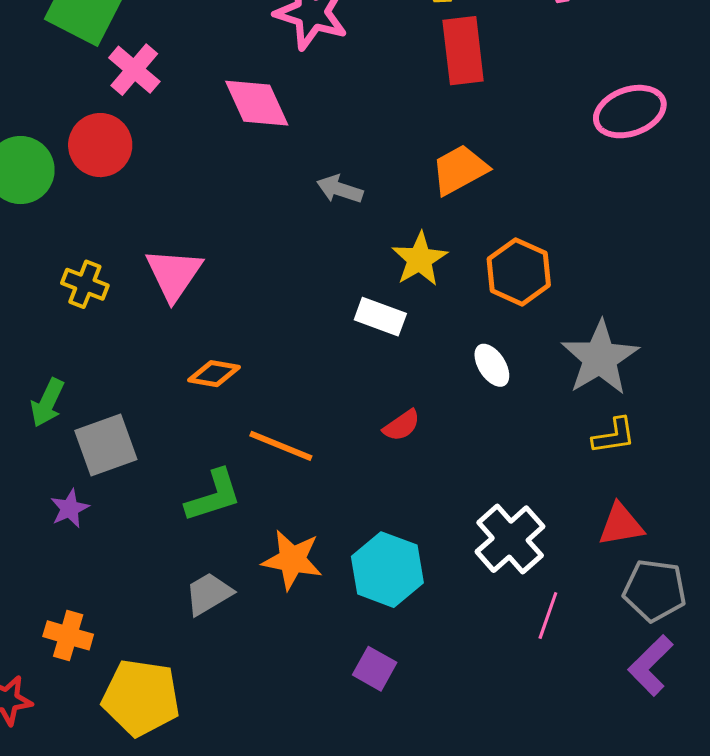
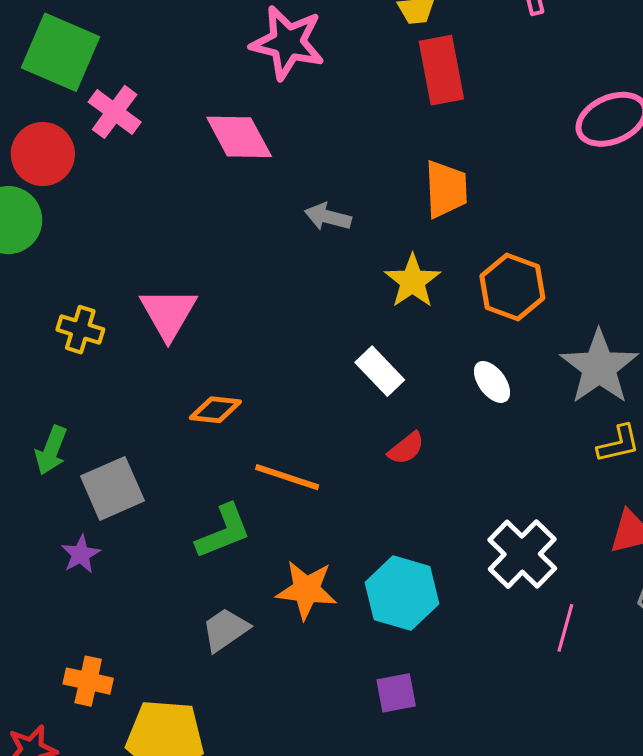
red circle: (100, 145) -> (43, 154), moved
orange trapezoid: (460, 170) -> (446, 189), turned 120
white rectangle: (380, 317) -> (380, 371), moved, turned 30
purple square: (375, 669) -> (396, 693), turned -36

